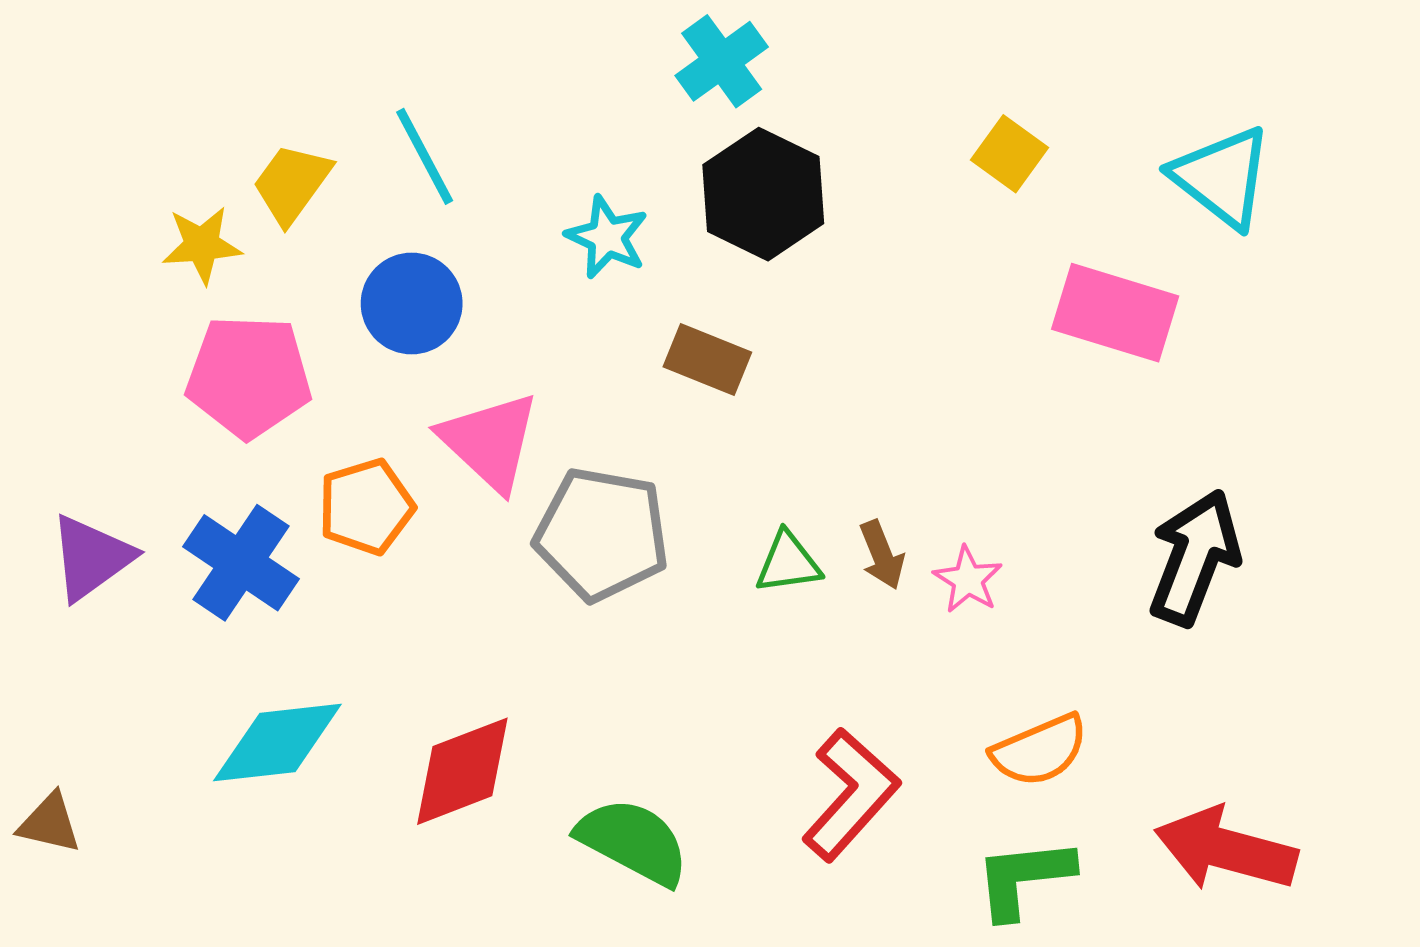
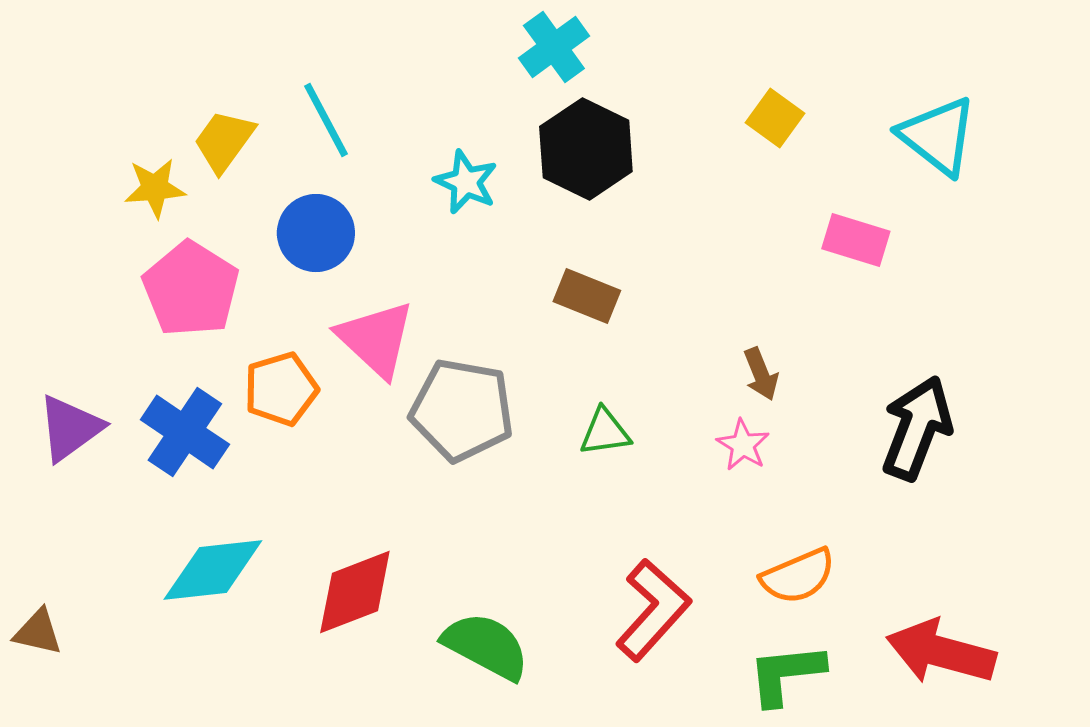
pink rectangle: (1115, 313) -> (856, 240), size x0.7
brown rectangle: (707, 360) -> (587, 296), moved
pink pentagon: (249, 376) -> (191, 289), turned 30
brown arrow: (882, 555) -> (761, 374), moved

